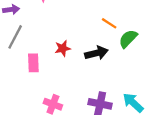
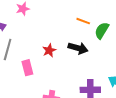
black arrow: (96, 53) -> (78, 48), turned 42

